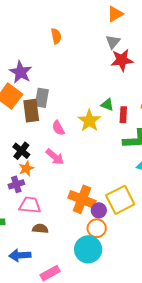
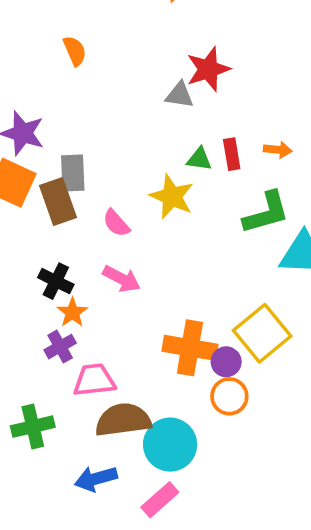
gray triangle: (113, 42) -> (180, 95), moved, turned -49
red rectangle: (123, 115) -> (232, 154), moved
brown semicircle: (40, 229) -> (123, 420), size x1.8
cyan circle: (88, 249) -> (170, 445), moved

